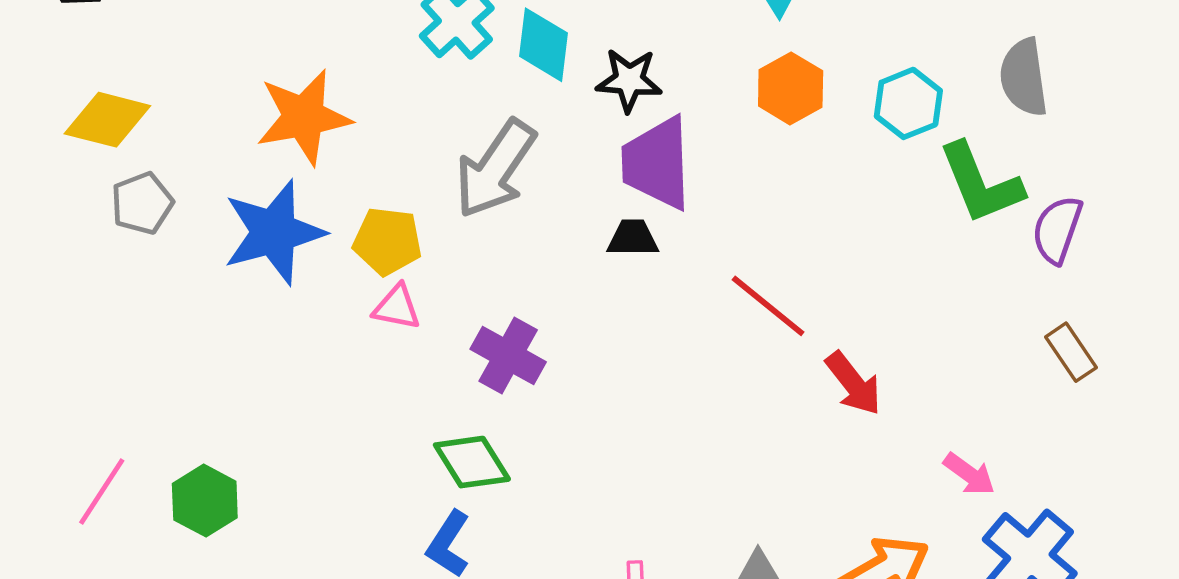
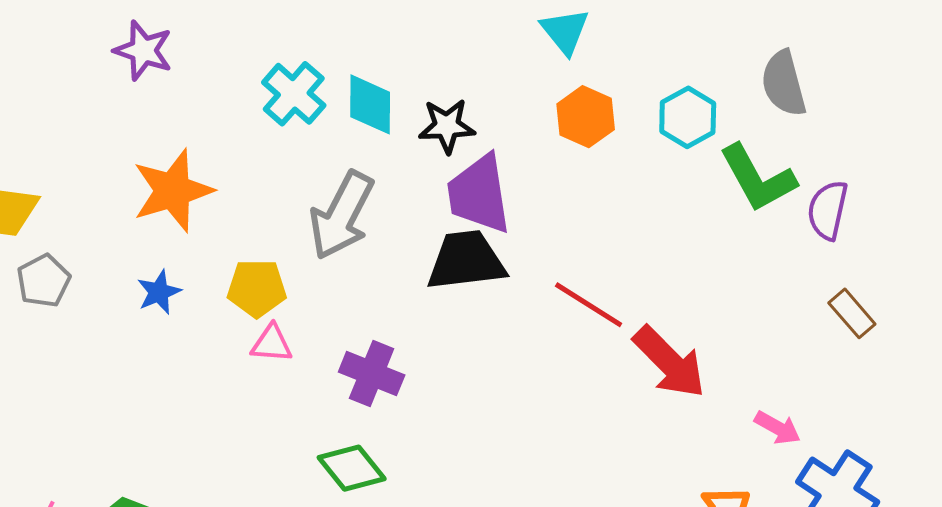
blue star: (274, 232) -> (159, 292), size x0.5
black trapezoid: (633, 238) -> (466, 260), size x1.8
red arrow: (853, 383) -> (669, 362), size x1.4

